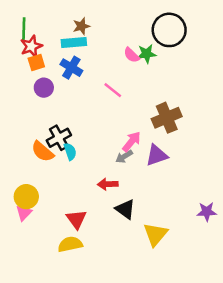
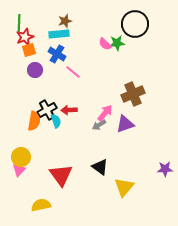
pink line: (113, 90) -> (73, 72), moved
orange semicircle: (43, 152) -> (34, 121), turned -120
red arrow: (108, 184) -> (69, 110), moved
red triangle: (76, 219) -> (61, 175), size x1.4
yellow semicircle: (70, 244) -> (41, 205), moved

